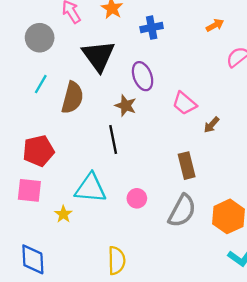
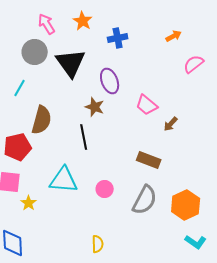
gray circle: (40, 38) -> (35, 52), moved
brown semicircle: (72, 98) -> (42, 120), moved
brown rectangle: (187, 166) -> (149, 160), turned -55
yellow star: (63, 214) -> (29, 203), moved
yellow semicircle: (117, 261) -> (98, 244), moved, size x0.7

